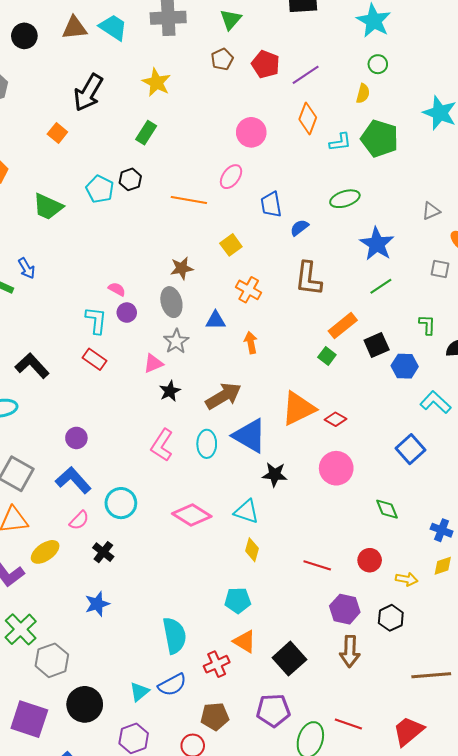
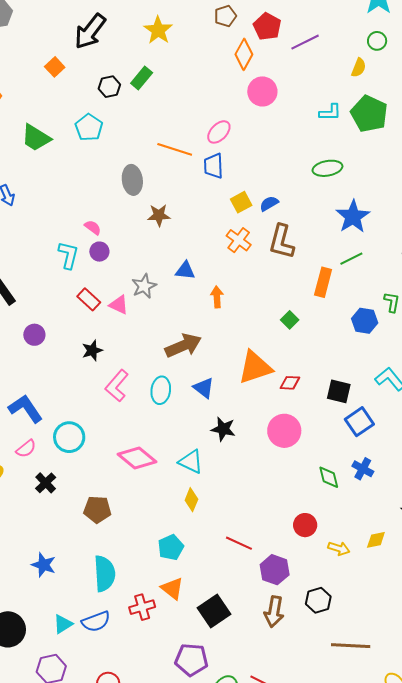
orange diamond: (308, 118) -> (244, 54), moved
pink circle: (251, 132) -> (262, 91), moved
black hexagon: (130, 179) -> (109, 87), moved
blue trapezoid: (271, 204) -> (213, 166), moved
blue semicircle: (299, 228) -> (269, 204), moved
yellow square: (231, 245) -> (241, 202), moved
orange cross: (249, 290) -> (239, 240), moved
gray ellipse: (171, 302) -> (132, 180), moved
orange rectangle: (343, 326) -> (323, 282), moved, turned -44
black square: (377, 345) -> (339, 391), moved, turned 30
red rectangle: (95, 359) -> (89, 299), moved
pink triangle: (153, 363) -> (119, 305), turned 40
blue hexagon: (405, 366) -> (365, 321), moved
black star: (170, 391) -> (92, 350), moved
red diamond: (335, 419) -> (290, 383), turned -35
blue triangle: (250, 436) -> (204, 388), size x0.6
purple circle: (76, 438) -> (34, 335), moved
blue cross: (442, 530) -> (363, 469), moved
red line: (317, 565) -> (239, 543), moved
cyan pentagon: (238, 600) -> (171, 547), turned -30
blue star: (97, 604) -> (44, 565), moved, turned 30
black hexagon: (391, 618) -> (318, 600), moved
brown pentagon: (215, 716) -> (97, 510), moved

